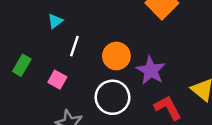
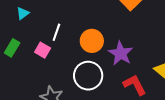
cyan triangle: (55, 21) -> (23, 13), moved
pink square: (57, 80) -> (43, 50), moved

